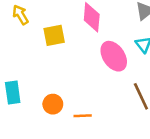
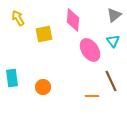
orange line: (83, 116) -> (92, 96), moved

